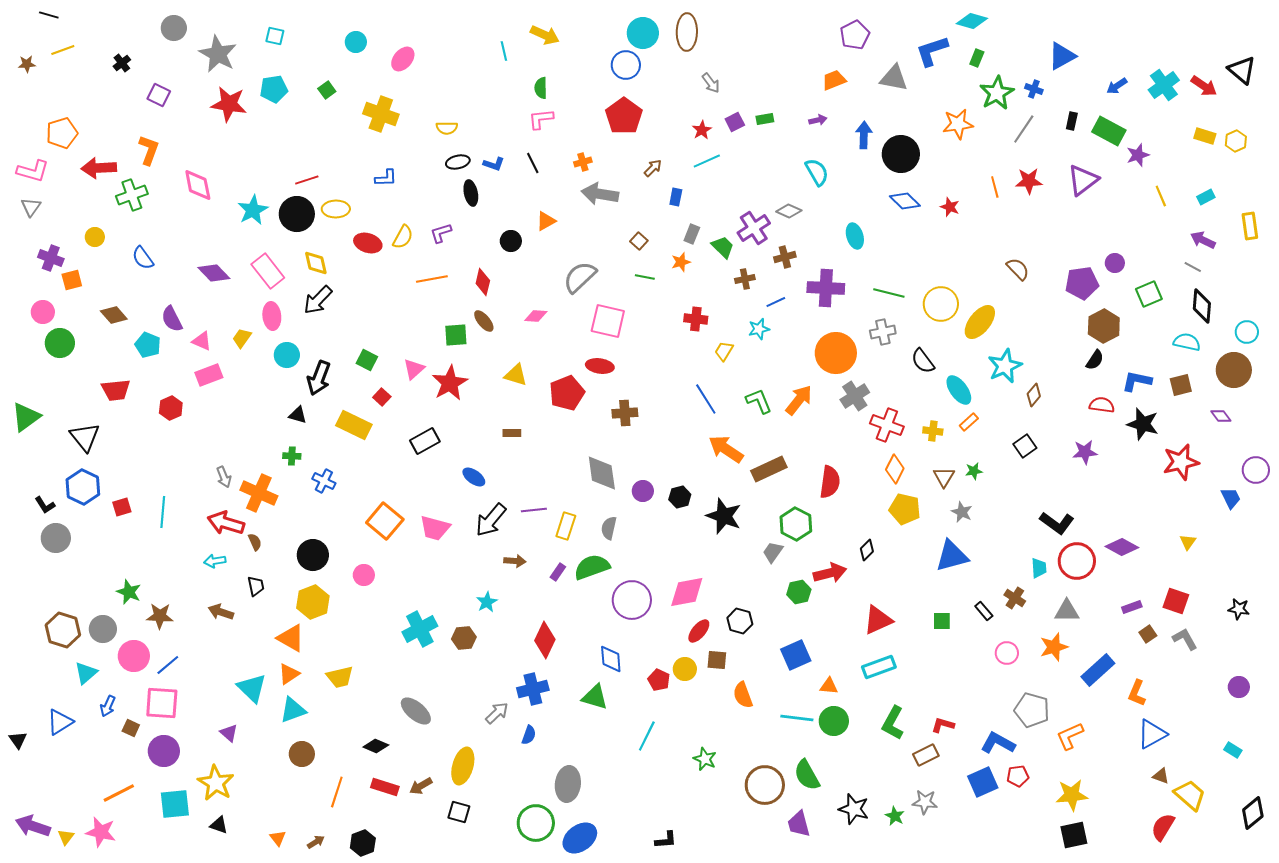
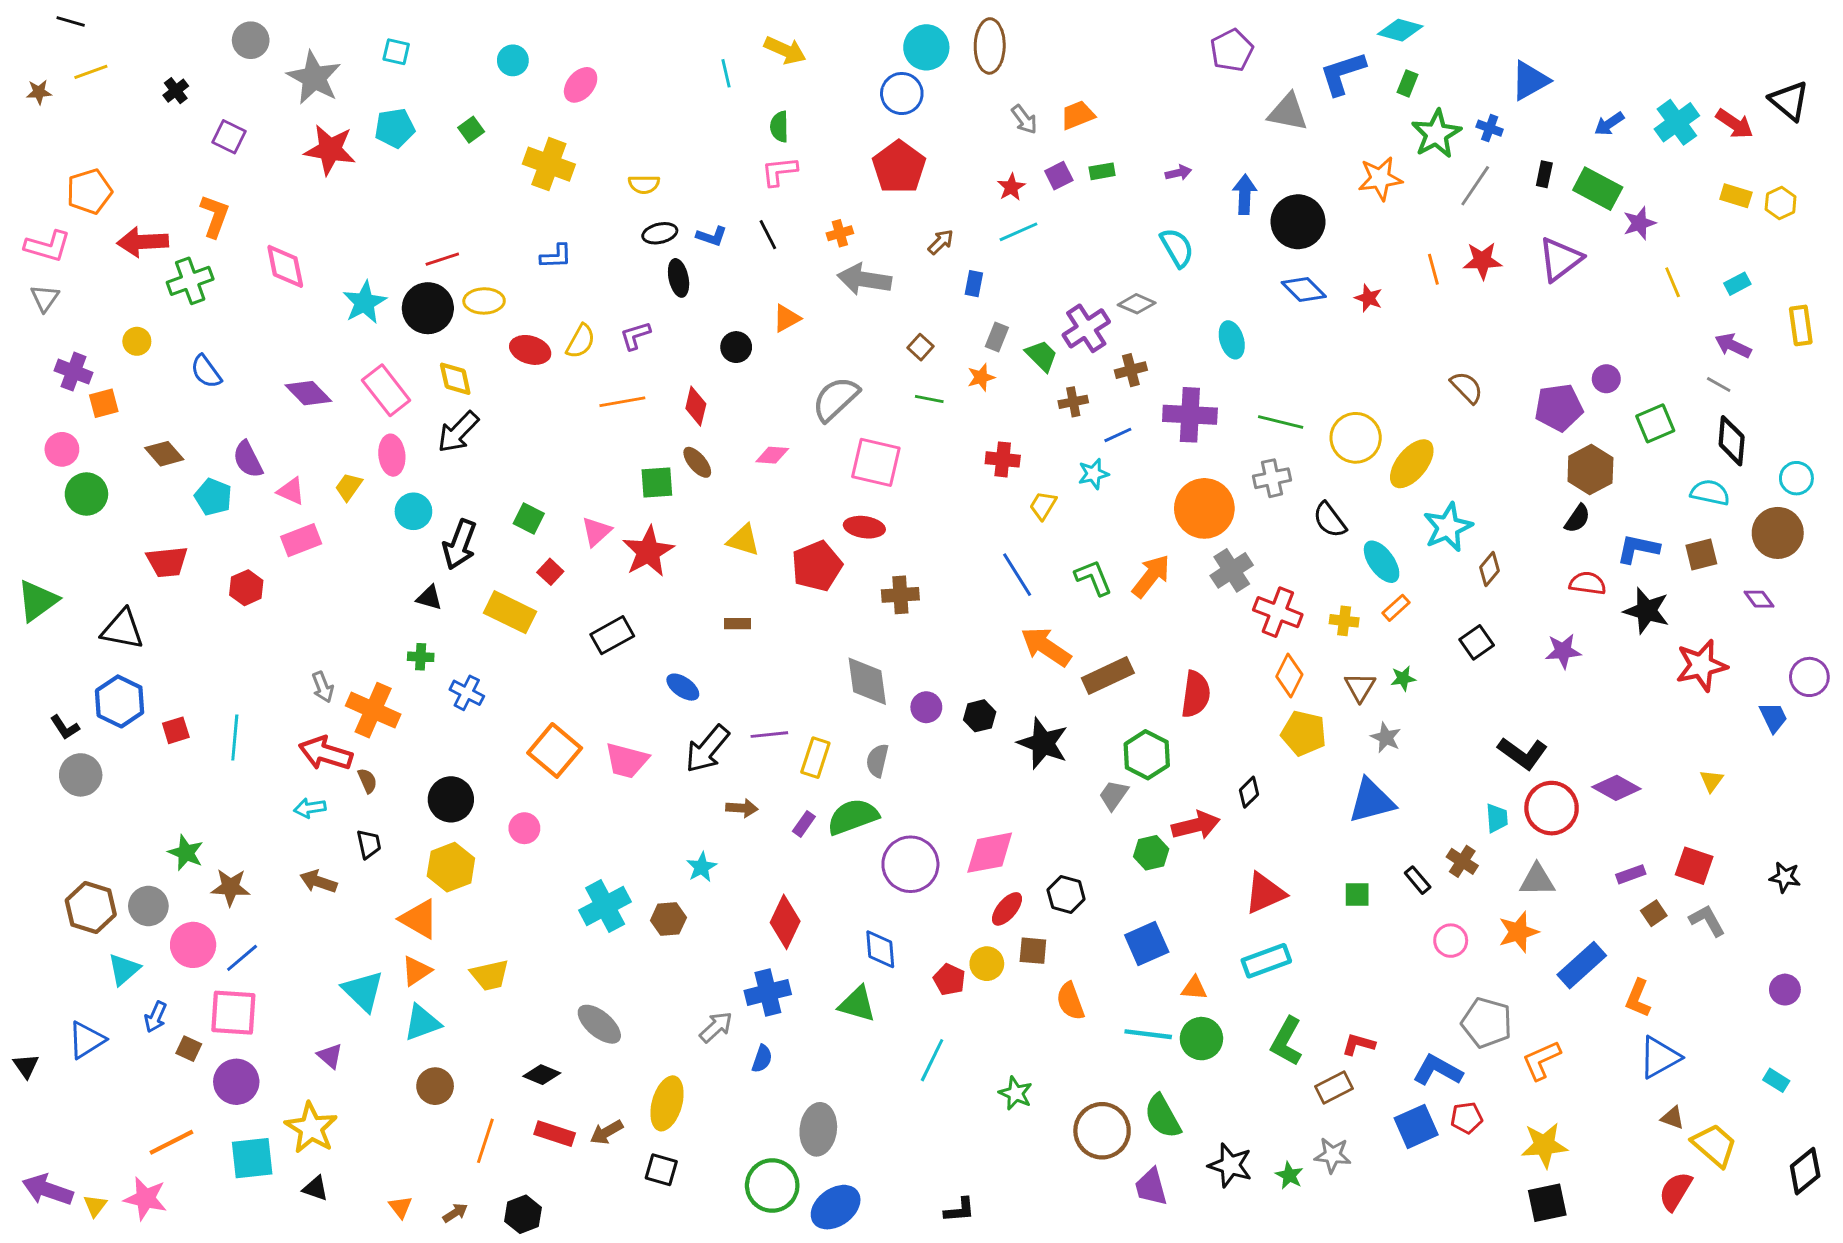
orange trapezoid: (834, 80) -> (1078, 115), moved
black triangle: (85, 437) -> (122, 629), turned -40

